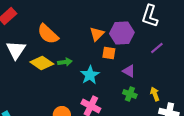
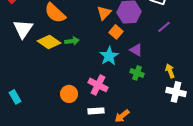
orange square: (109, 53) -> (116, 32), turned 32
cyan star: (90, 75) -> (109, 56), moved
yellow arrow: (155, 94) -> (170, 71), moved

